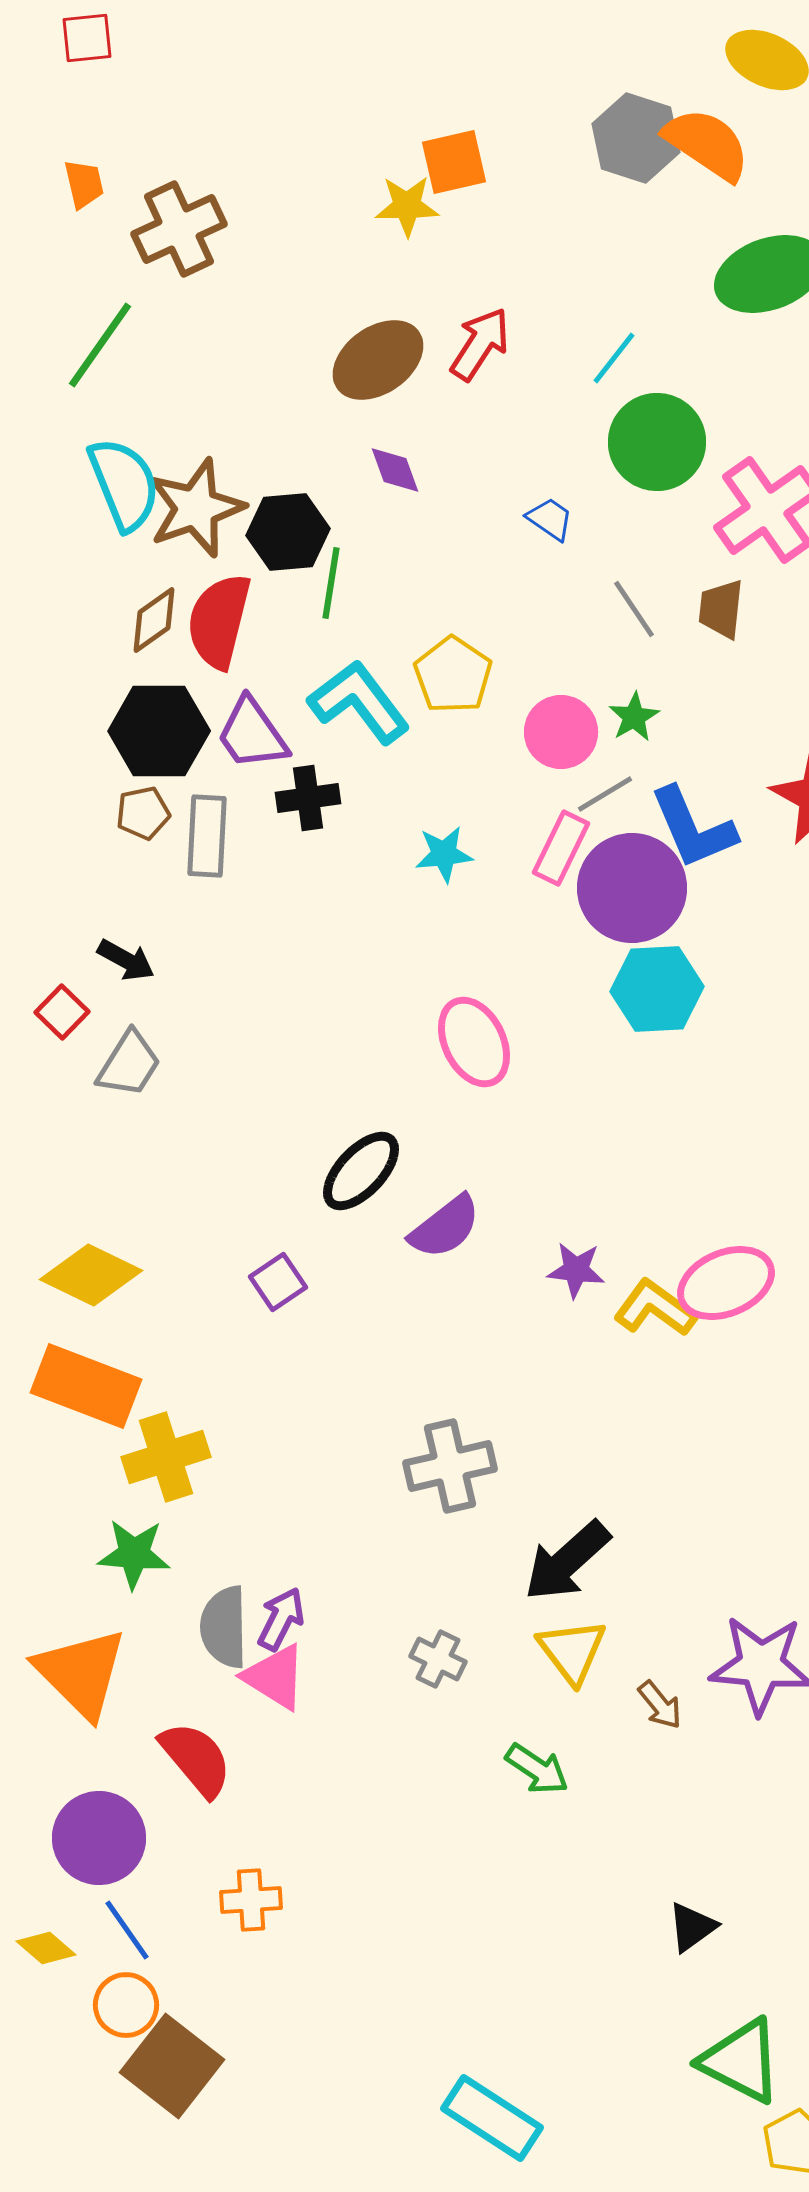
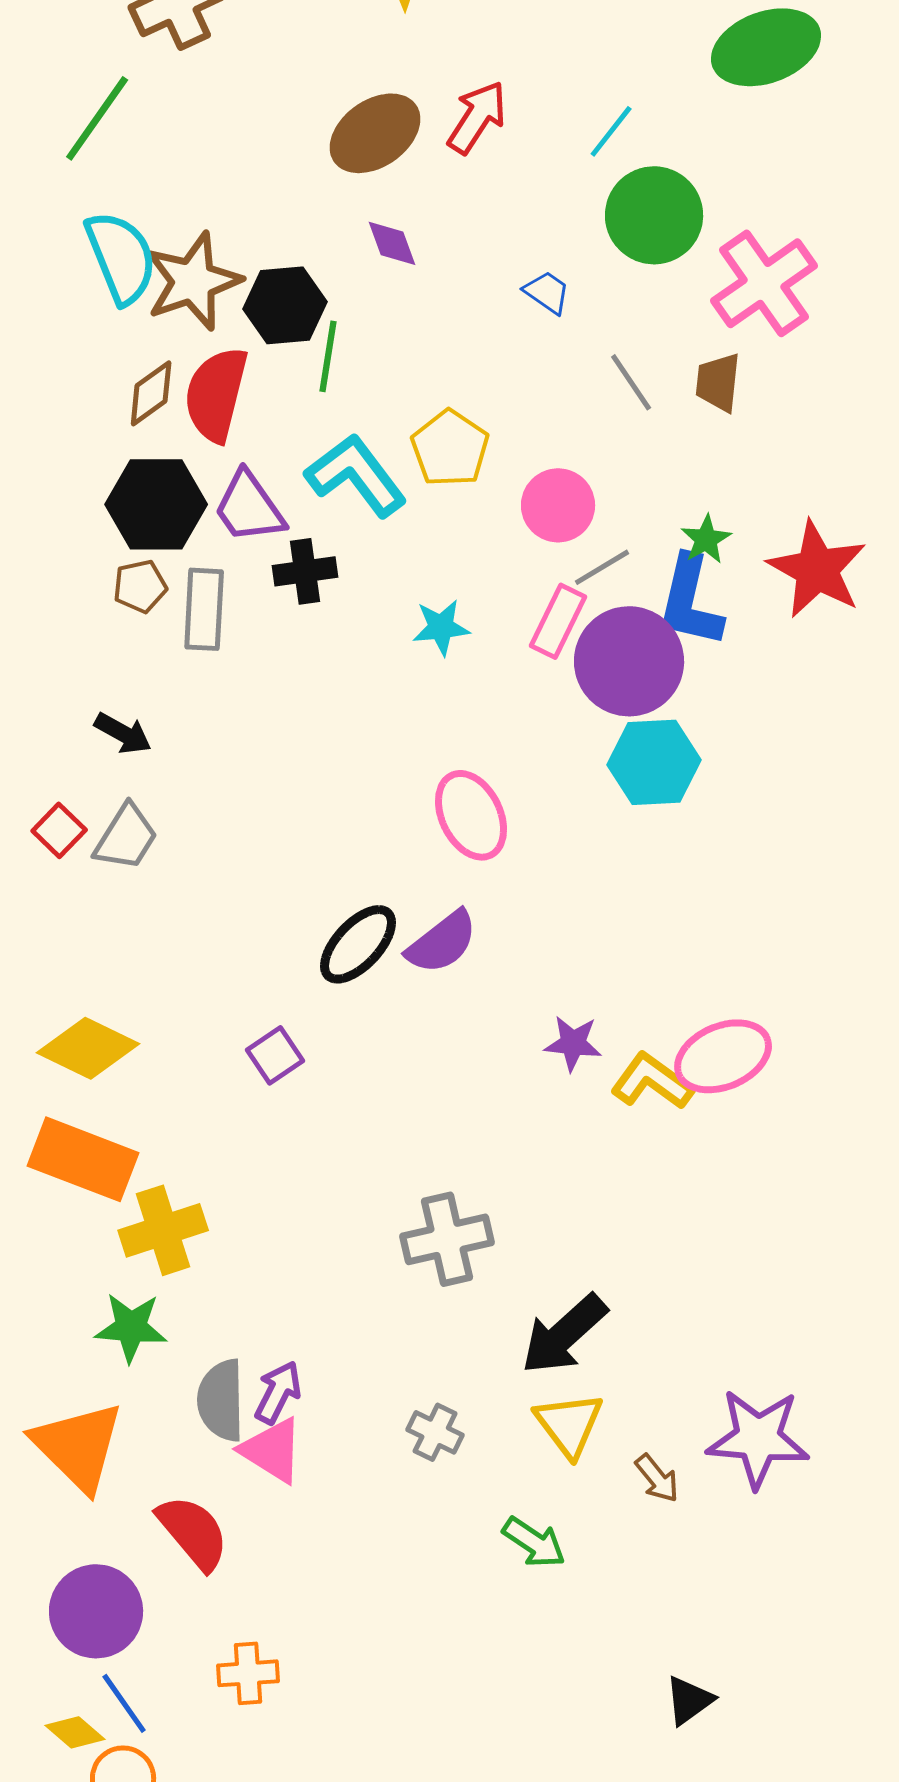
green star: (634, 717) -> (706, 539), moved
blue L-shape: (693, 828) -> (690, 601), turned 36
red square: (62, 1012) -> (59, 830), moved
purple semicircle: (445, 1227) -> (442, 942), moved
yellow diamond: (46, 1948) -> (75, 1732), moved

